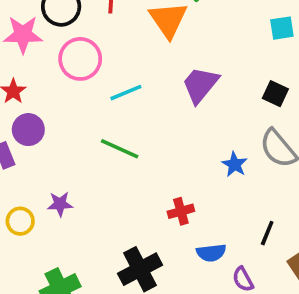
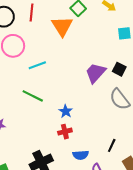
purple trapezoid: (200, 85) -> (96, 73), moved
blue star: (235, 164) -> (66, 111), moved

